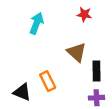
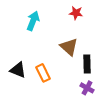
black triangle: (22, 92) -> (18, 70), moved
purple cross: (97, 98) -> (87, 88), turned 32

